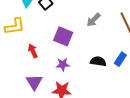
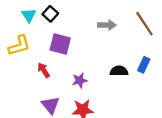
gray arrow: (94, 20) -> (107, 25), turned -126
purple square: (63, 36) -> (60, 44), moved

